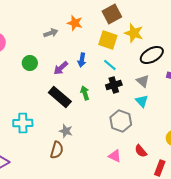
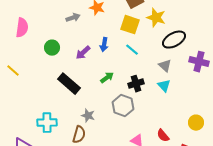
black cross: (114, 85) -> (136, 84), moved
green arrow: (85, 93) -> (107, 78), turned 72
black rectangle: (60, 97) -> (69, 84), moved
gray hexagon: (121, 121) -> (123, 106), moved
cyan cross: (23, 123) -> (47, 123), moved

